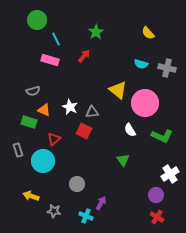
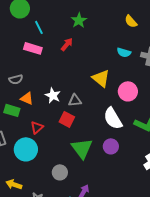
pink circle: (145, 103) -> (128, 91), size x0.7
white semicircle: (130, 130) -> (113, 118), size x1.6
green triangle: (123, 160) -> (82, 148), moved, size x1.6
purple circle: (156, 195) -> (111, 146), moved

